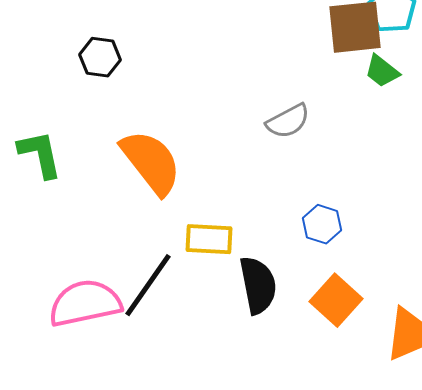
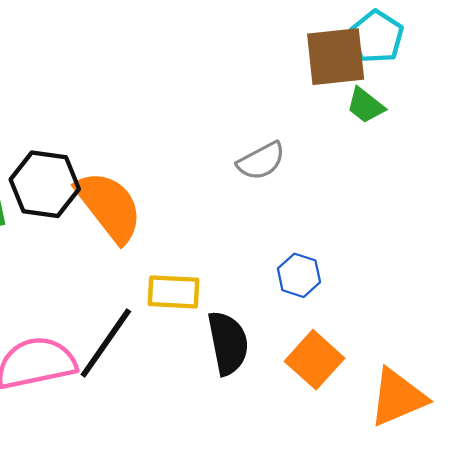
black hexagon: (100, 57) -> (45, 184), moved, size x1.5

